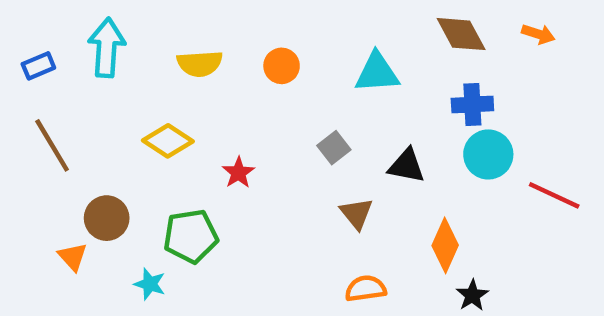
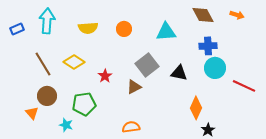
brown line: (52, 145) -> (43, 64), moved
gray square: (334, 148) -> (147, 65), size x1.6
brown triangle: (357, 214) -> (134, 87), moved, turned 42
orange semicircle: (366, 289) -> (131, 127), moved

